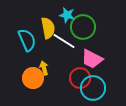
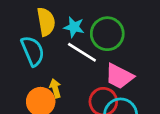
cyan star: (67, 15) -> (74, 27), moved
yellow semicircle: (48, 28) -> (46, 22), moved

